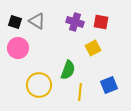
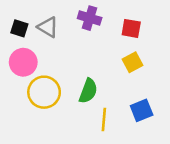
purple cross: (75, 22) -> (90, 18), moved
yellow square: (93, 48) -> (132, 62), moved
yellow circle: (39, 85) -> (44, 92), moved

